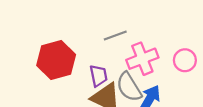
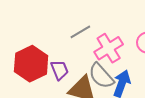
purple trapezoid: (99, 76) -> (60, 70), moved

